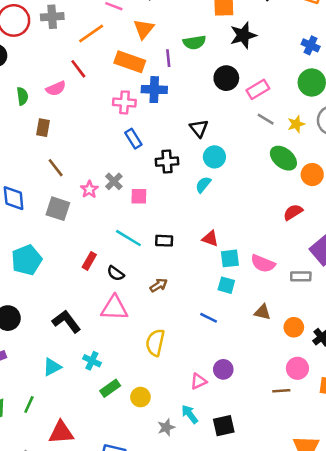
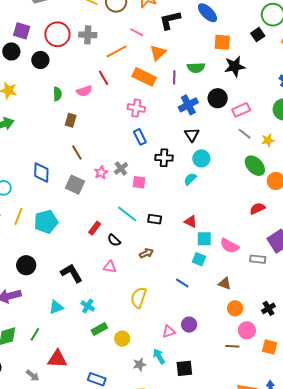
blue cross: (154, 90) -> (188, 105), moved, turned -36
pink triangle: (114, 308) -> (110, 267), size x0.6
orange circle: (294, 327) -> (235, 308), moved

